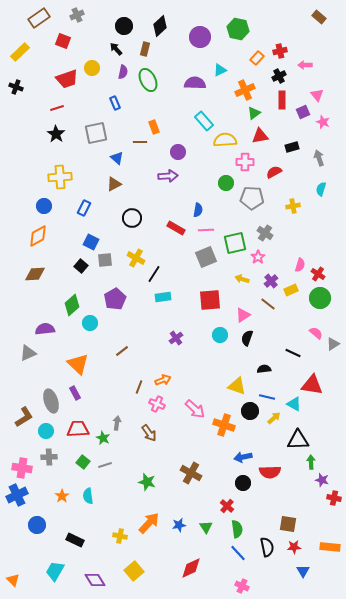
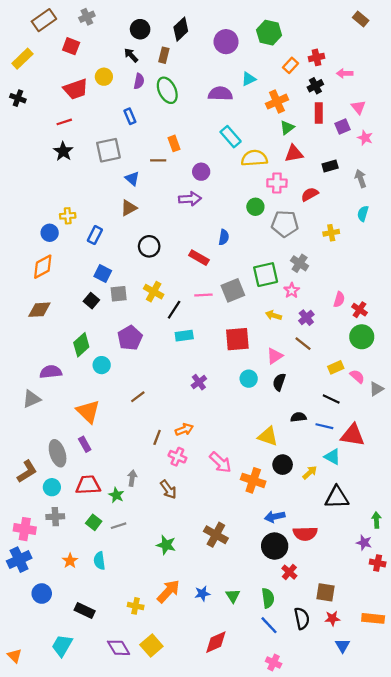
yellow cross: (60, 177) -> (68, 216), moved, size x0.6
pink line: (206, 230) -> (203, 295), moved
yellow rectangle: (291, 290) -> (336, 367), moved
blue line: (267, 397) -> (324, 426), moved
green arrow: (311, 462) -> (376, 520), moved
black circle: (243, 483) -> (275, 546), size x1.5
red cross: (227, 506) -> (289, 572), moved
purple diamond: (95, 580) -> (119, 648), moved

